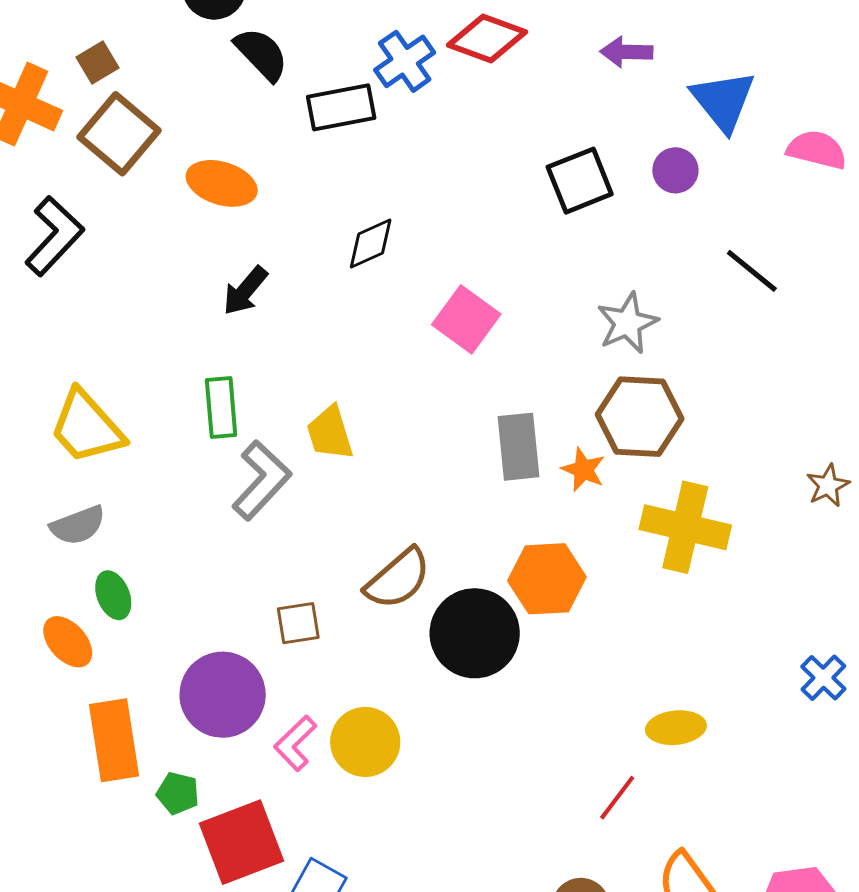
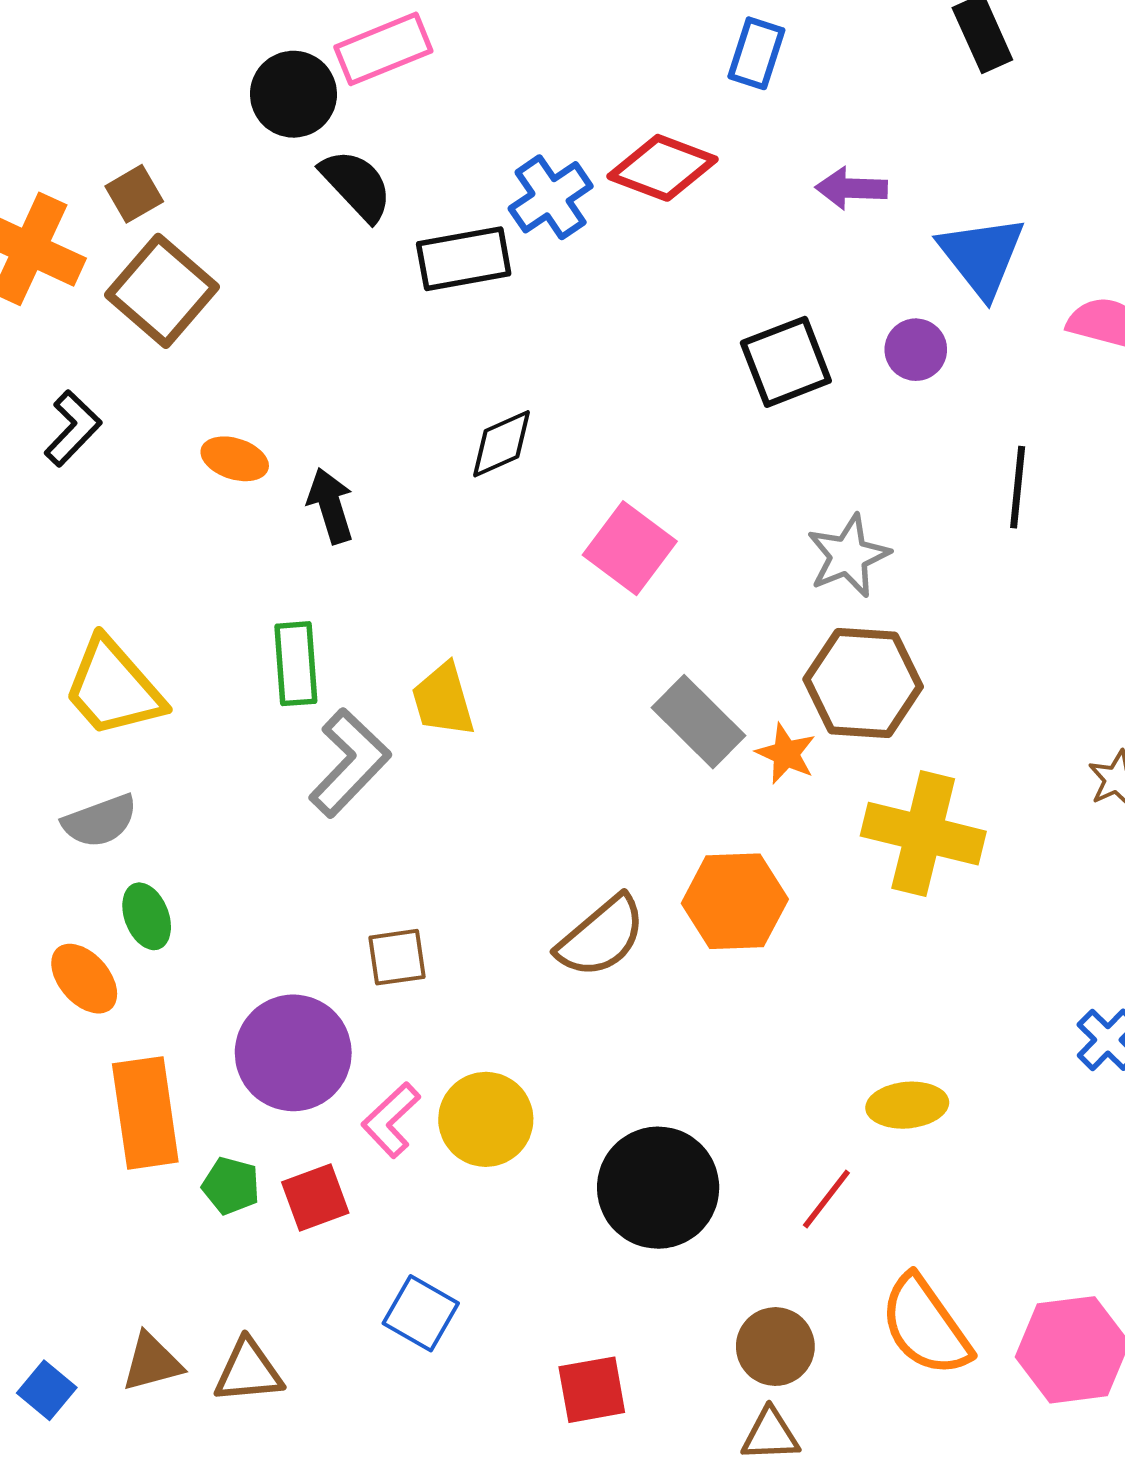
orange ellipse: (222, 183) -> (235, 459), moved, size x0.7
black L-shape: (54, 236) -> (73, 428), size x0.7
black line: (752, 271) -> (1018, 487), turned 56
black arrow: (245, 291) -> (331, 506), turned 122
gray rectangle: (519, 447) -> (699, 722), turned -40
brown semicircle: (398, 579) -> (601, 937), moved
black circle: (475, 633) -> (658, 1188), moved
red square: (241, 842) -> (315, 1198), moved, size x0.6

